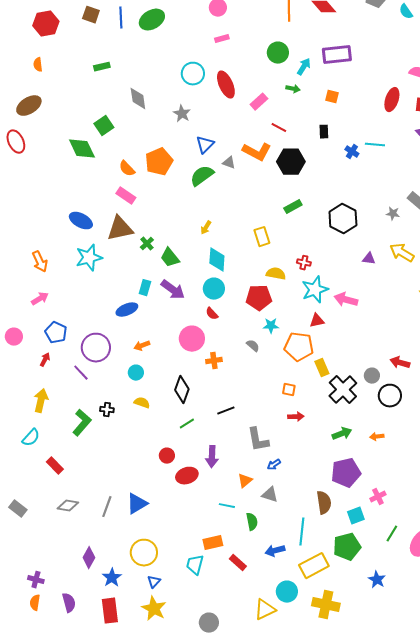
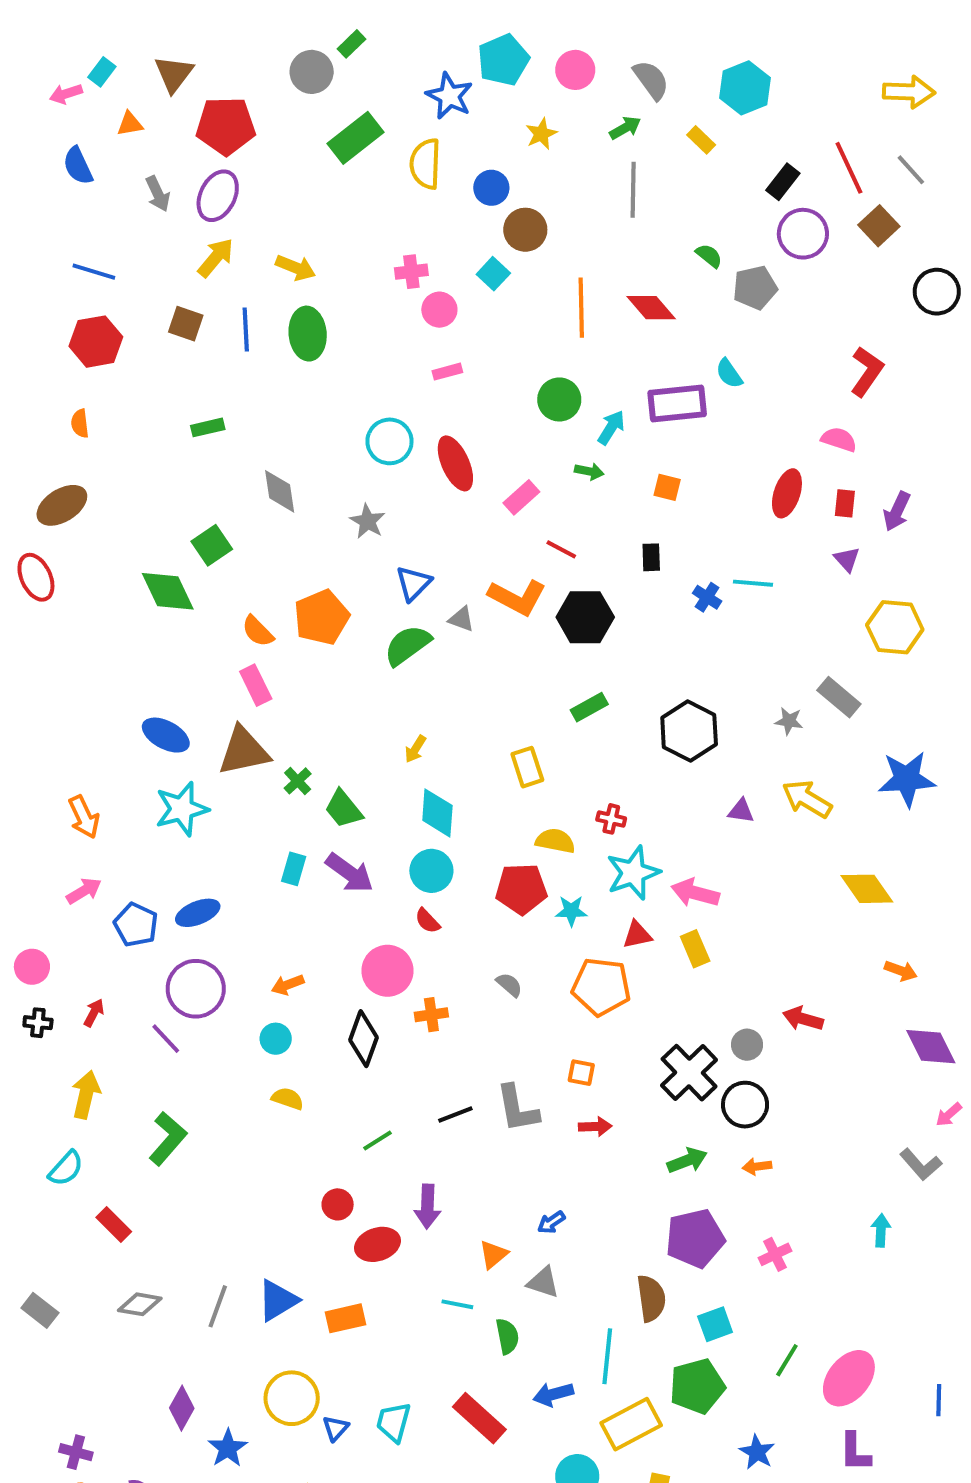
cyan semicircle: (406, 12) -> (729, 374), moved
green ellipse: (152, 20) -> (308, 334), turned -65
pink rectangle: (126, 196) -> (256, 685), turned 30
blue ellipse: (127, 310) -> (198, 913), moved
cyan star: (271, 326) -> (571, 911), moved
blue pentagon: (56, 333) -> (136, 925), moved
yellow rectangle: (322, 368) -> (695, 949), moved
black diamond: (182, 390) -> (364, 1039), moved
black circle: (390, 396) -> (745, 1105), moved
black cross: (107, 410) -> (38, 1023), moved
gray L-shape: (258, 440) -> (517, 1109), moved
pink cross: (378, 497) -> (775, 1254), moved
orange rectangle: (213, 543) -> (346, 1318), moved
red rectangle: (238, 563) -> (479, 1418), size x1.5
blue triangle: (154, 582) -> (336, 1428), moved

